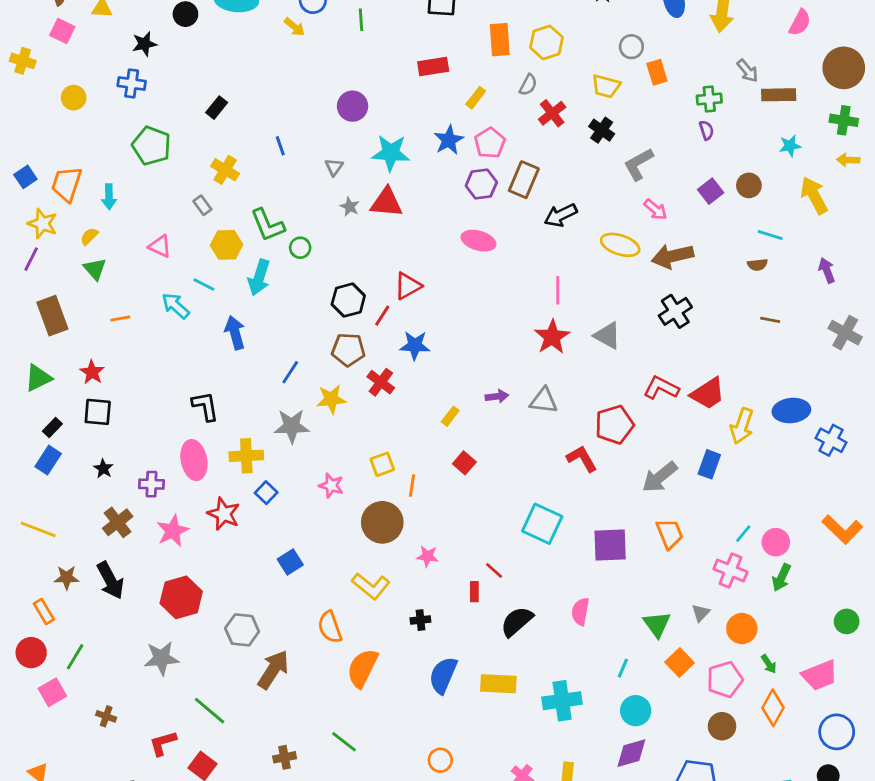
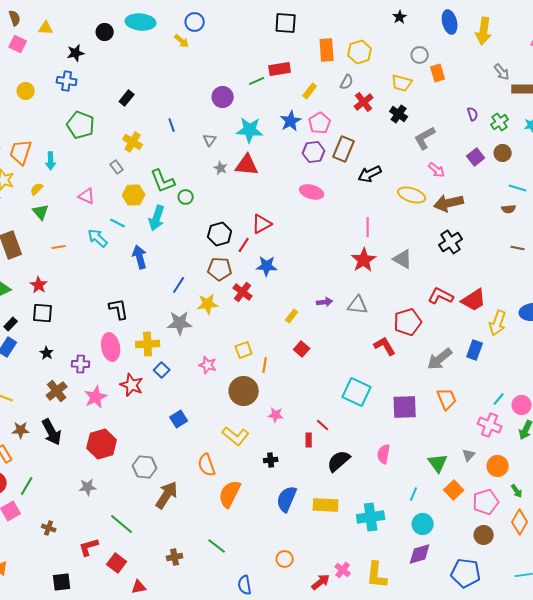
green line: (361, 20) -> (257, 81), moved, turned 70
green cross: (709, 99) -> (500, 122), moved, turned -30
gray star: (161, 658) -> (88, 487), size x0.7

